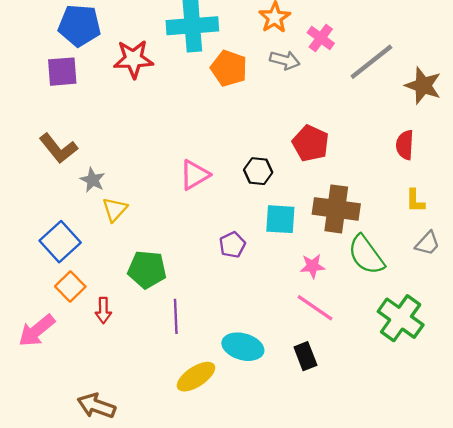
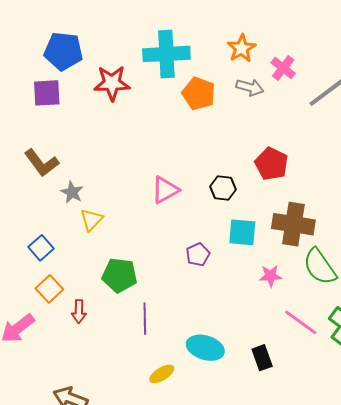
blue square: (60, 242) -> (41, 248), size x0.7
pink line: (315, 308) -> (301, 322), moved
yellow ellipse: (196, 377) -> (162, 374), size x0.7

